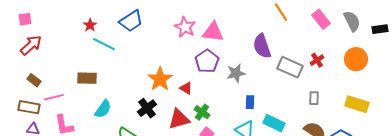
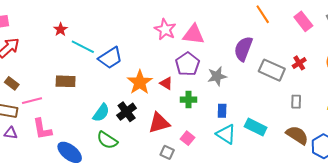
blue trapezoid: (131, 21) -> (110, 58), moved
red star: (90, 25) -> (60, 29), moved
purple semicircle: (262, 46) -> (243, 49), turned 40
red triangle: (186, 88) -> (166, 83), moved
blue rectangle: (250, 102) -> (222, 111), moved
cyan semicircle: (103, 109) -> (101, 113), moved
green cross: (202, 112) -> (188, 100), moved, turned -35

